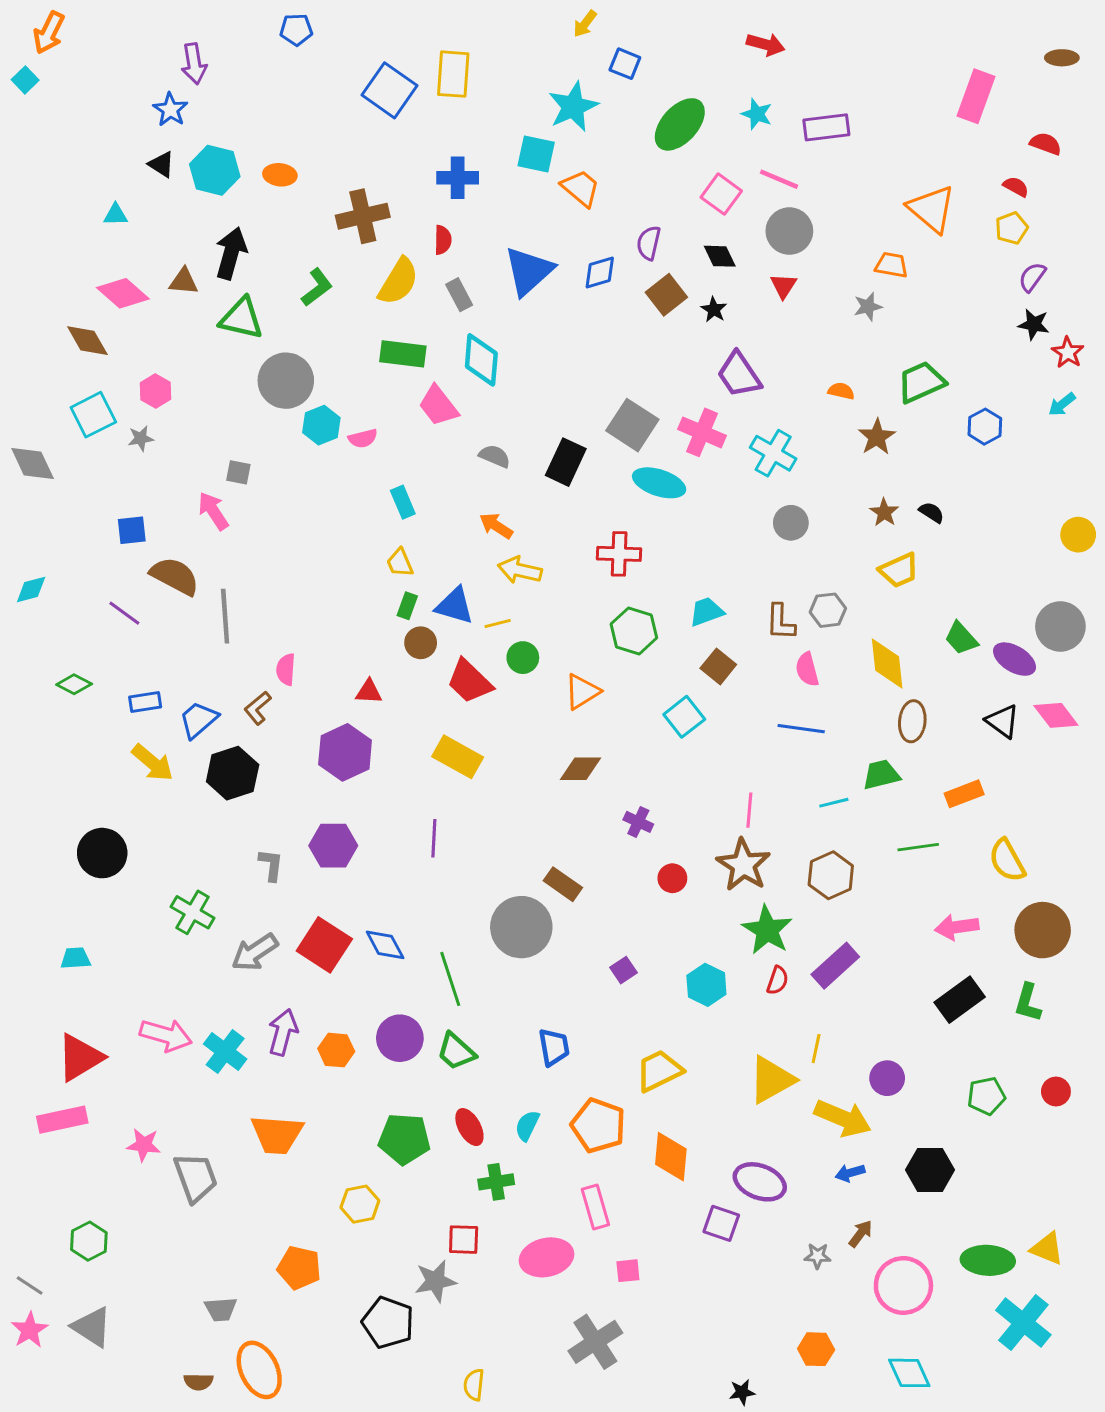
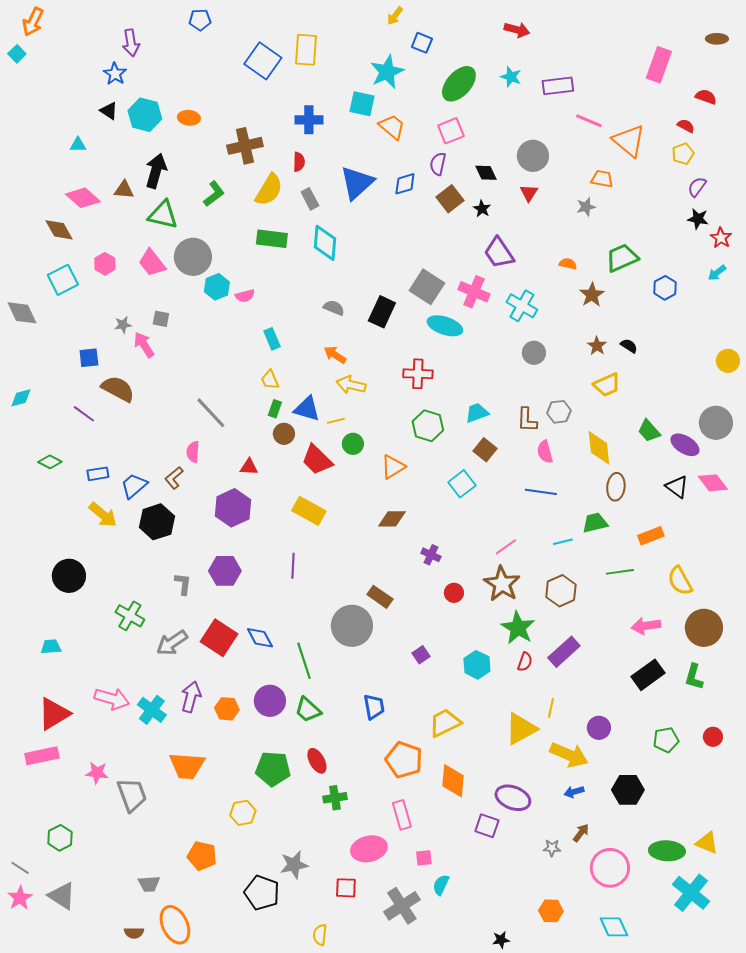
pink line: (779, 179) -> (589, 121), moved
pink square: (721, 194) -> (451, 131), moved, turned 32
pink trapezoid: (438, 406) -> (152, 263), moved
gray star: (141, 438) -> (123, 325), moved
gray line: (225, 616) -> (211, 413), moved, turned -39
pink line: (749, 810) -> (506, 547), turned 50
cyan semicircle: (527, 1126) -> (441, 885), moved
red square: (464, 1240) -> (346, 888), moved

